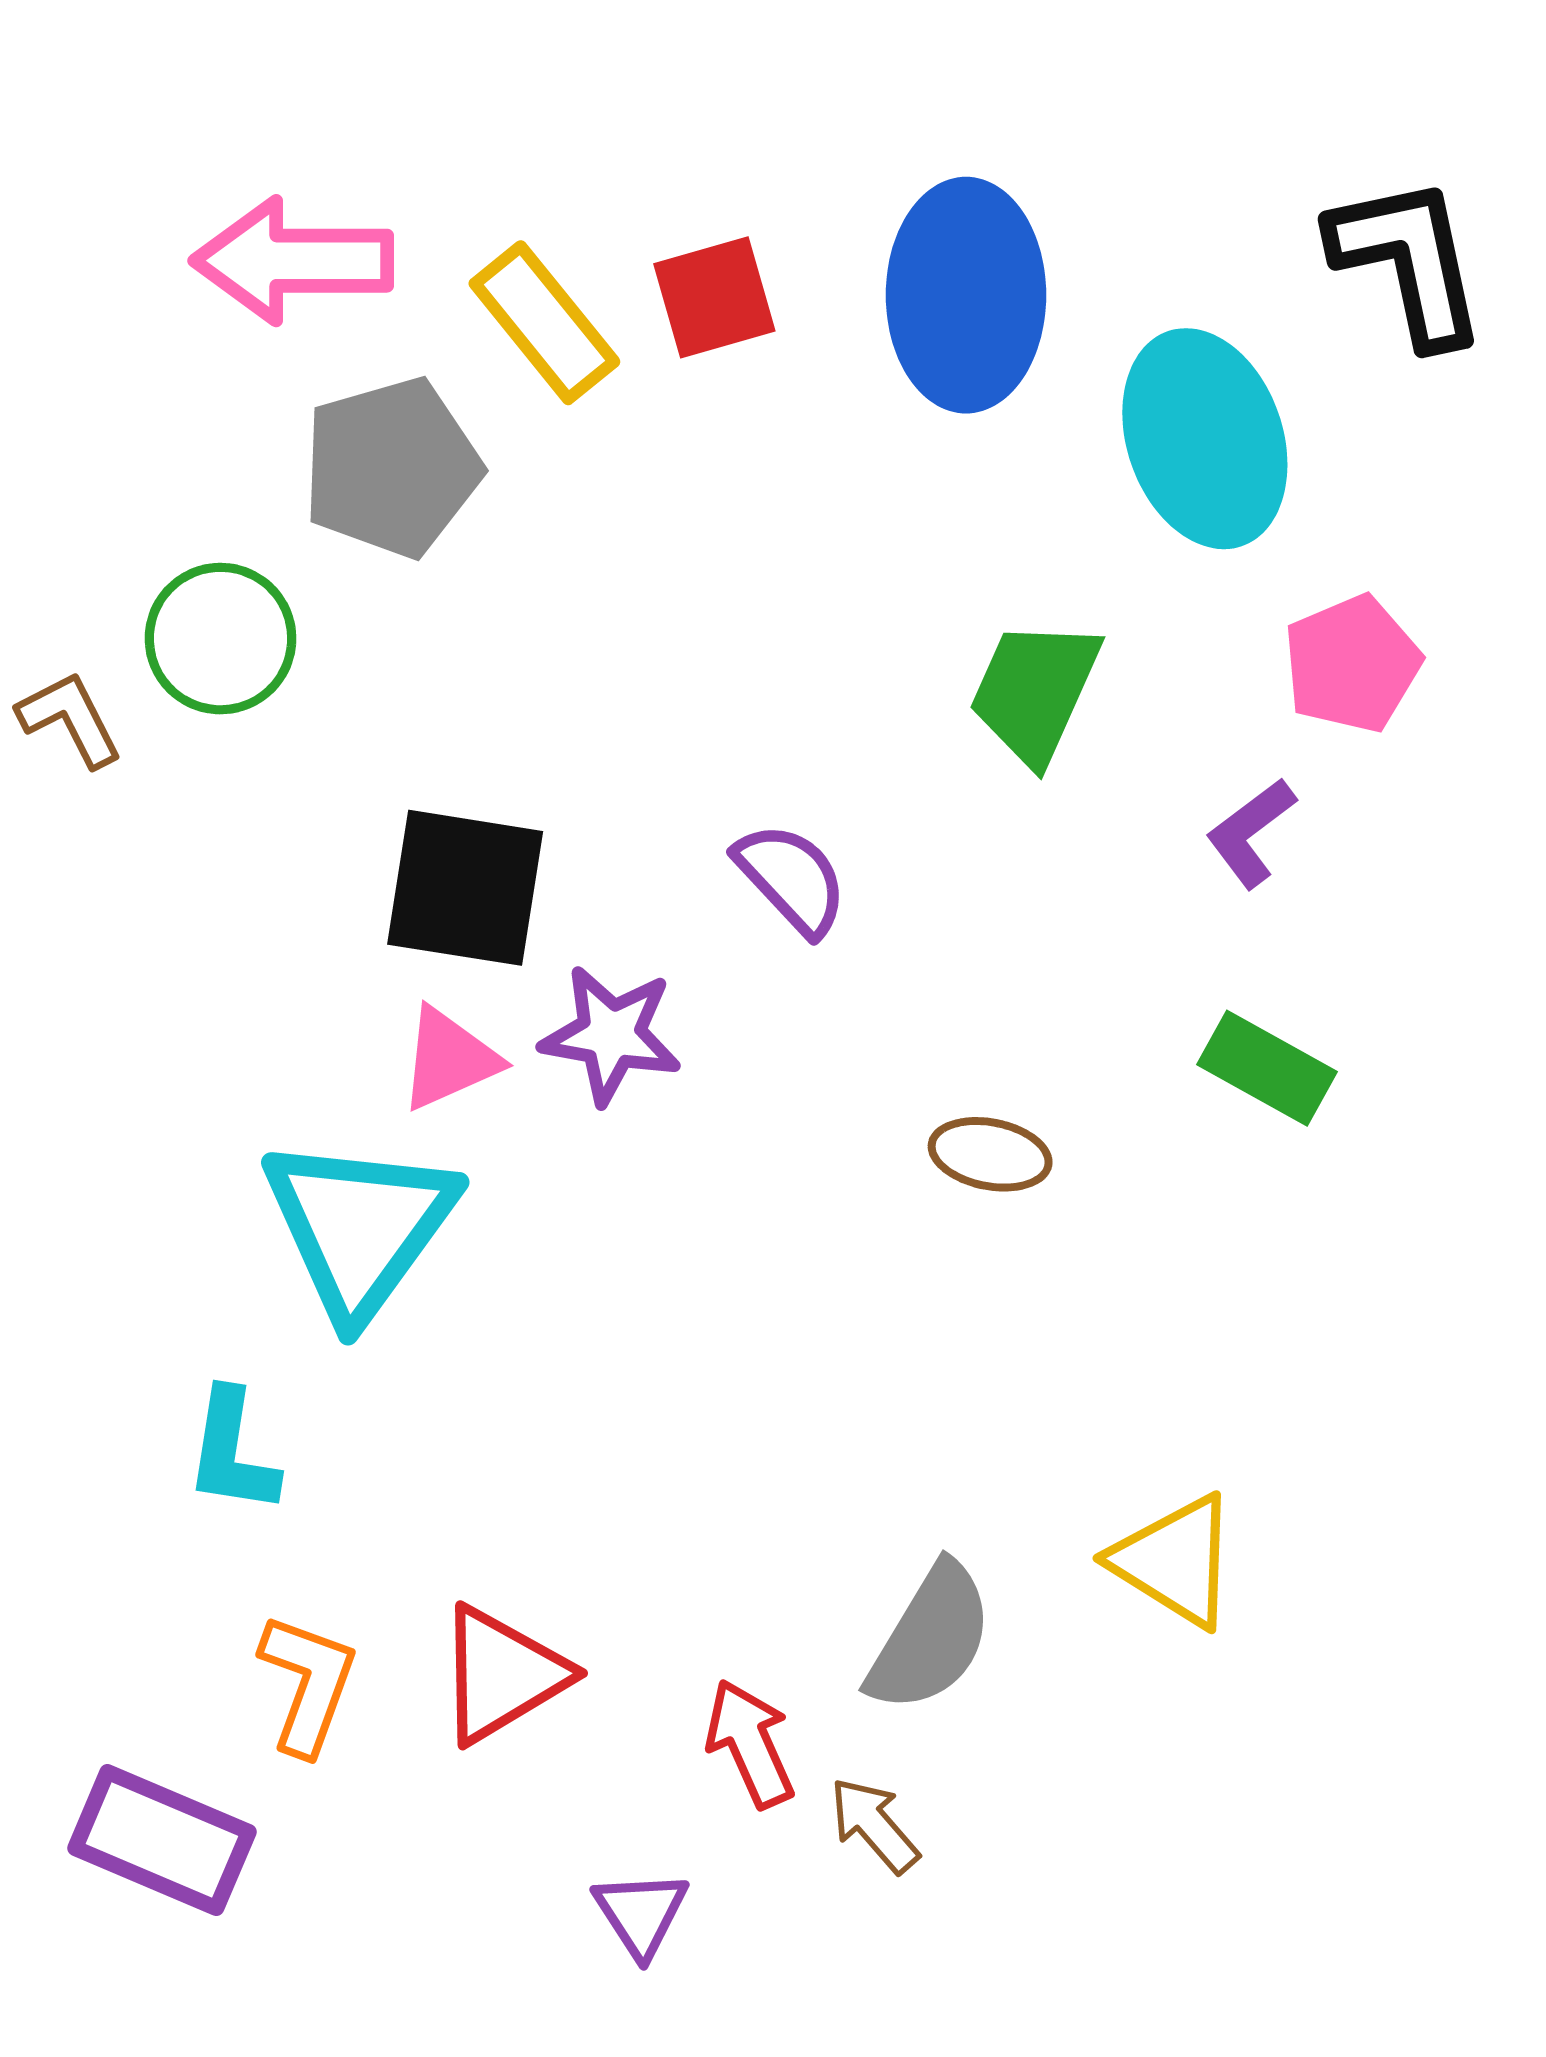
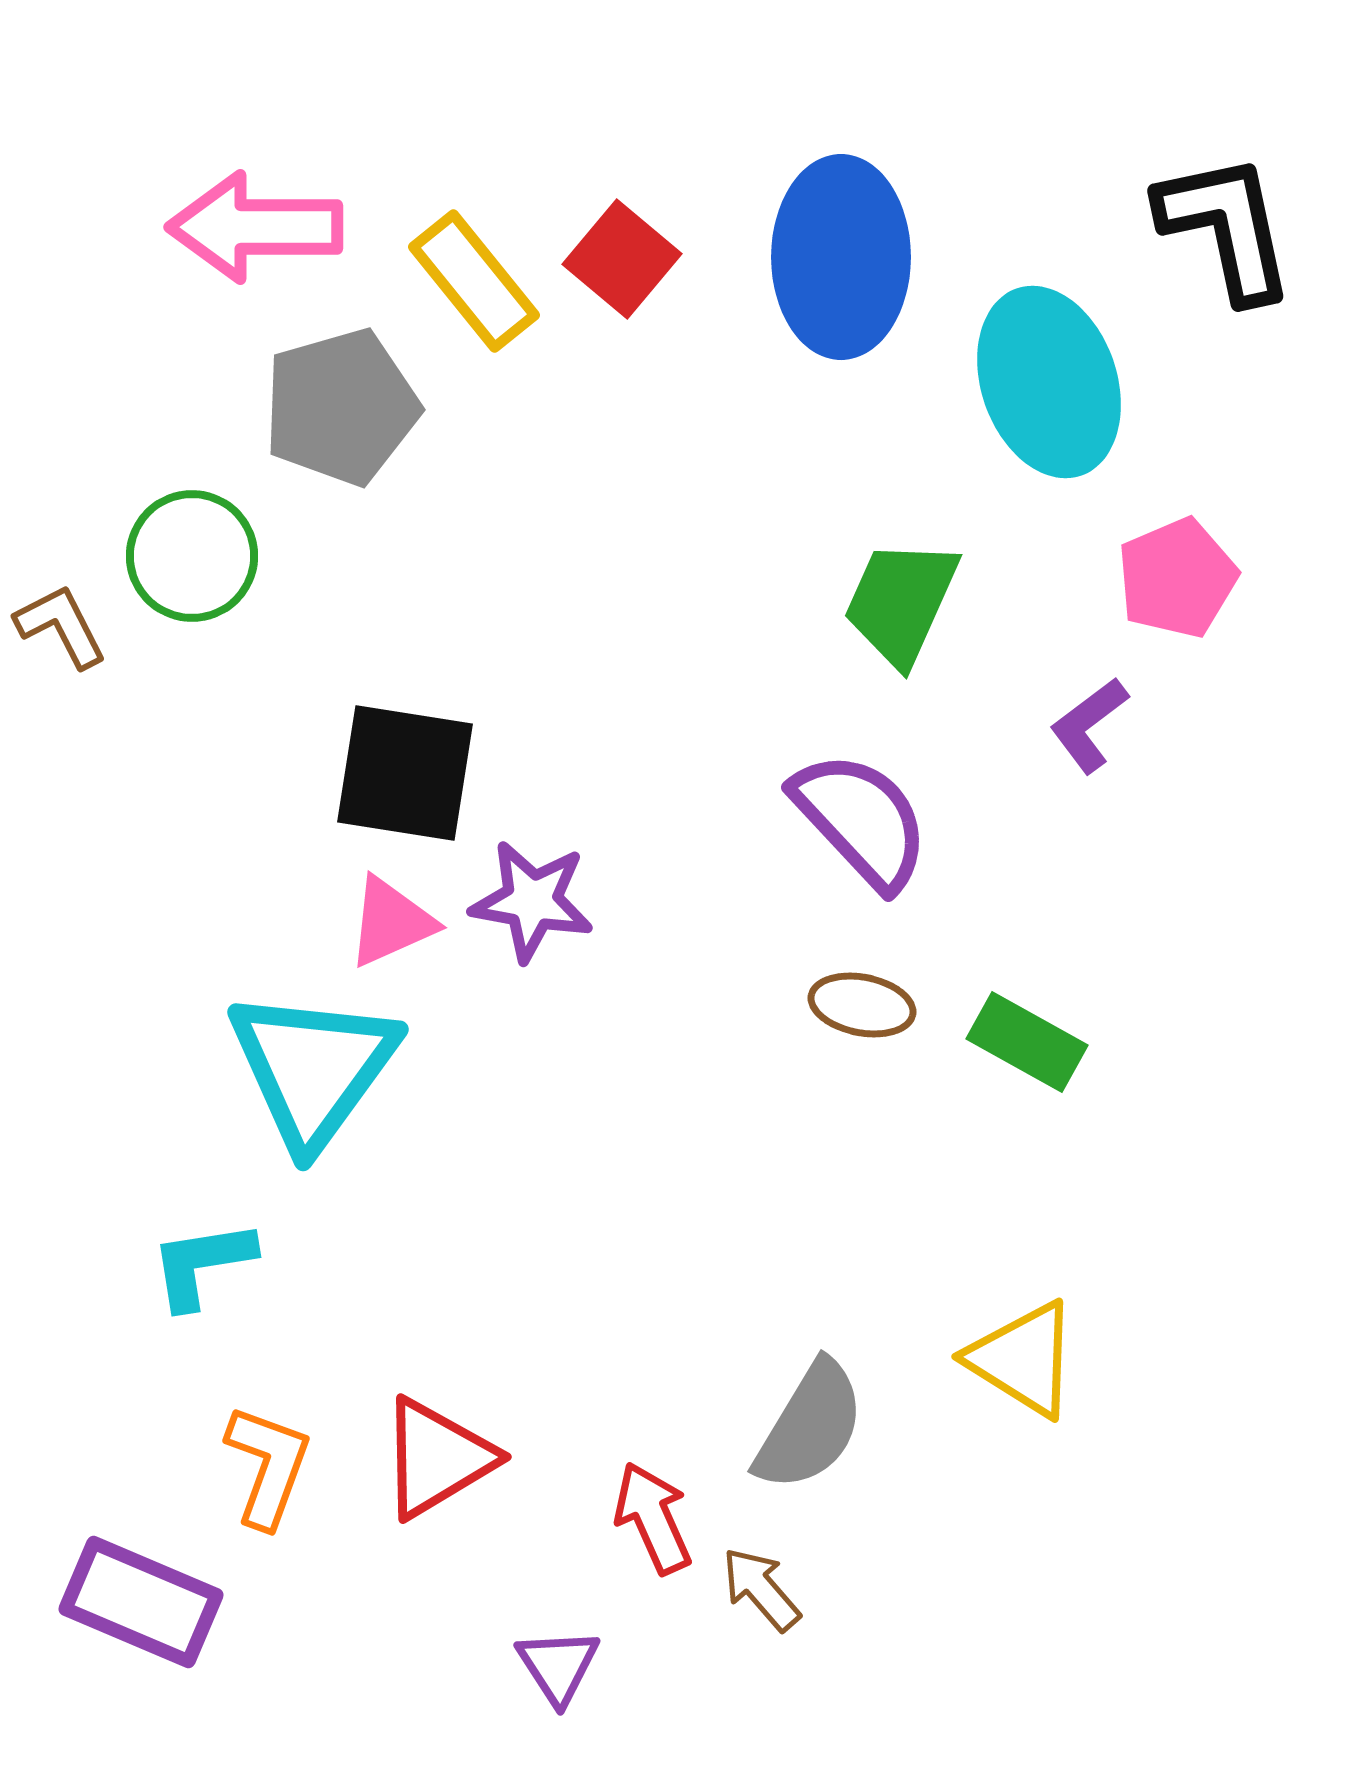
red square: (714, 297) -> (622, 259), turned -34
purple semicircle: (791, 879) -> (861, 820), moved, size x1.4
green rectangle: (1267, 1068) -> (1027, 1042), moved
cyan L-shape: (232, 1452) -> (202, 1264), turned 72

